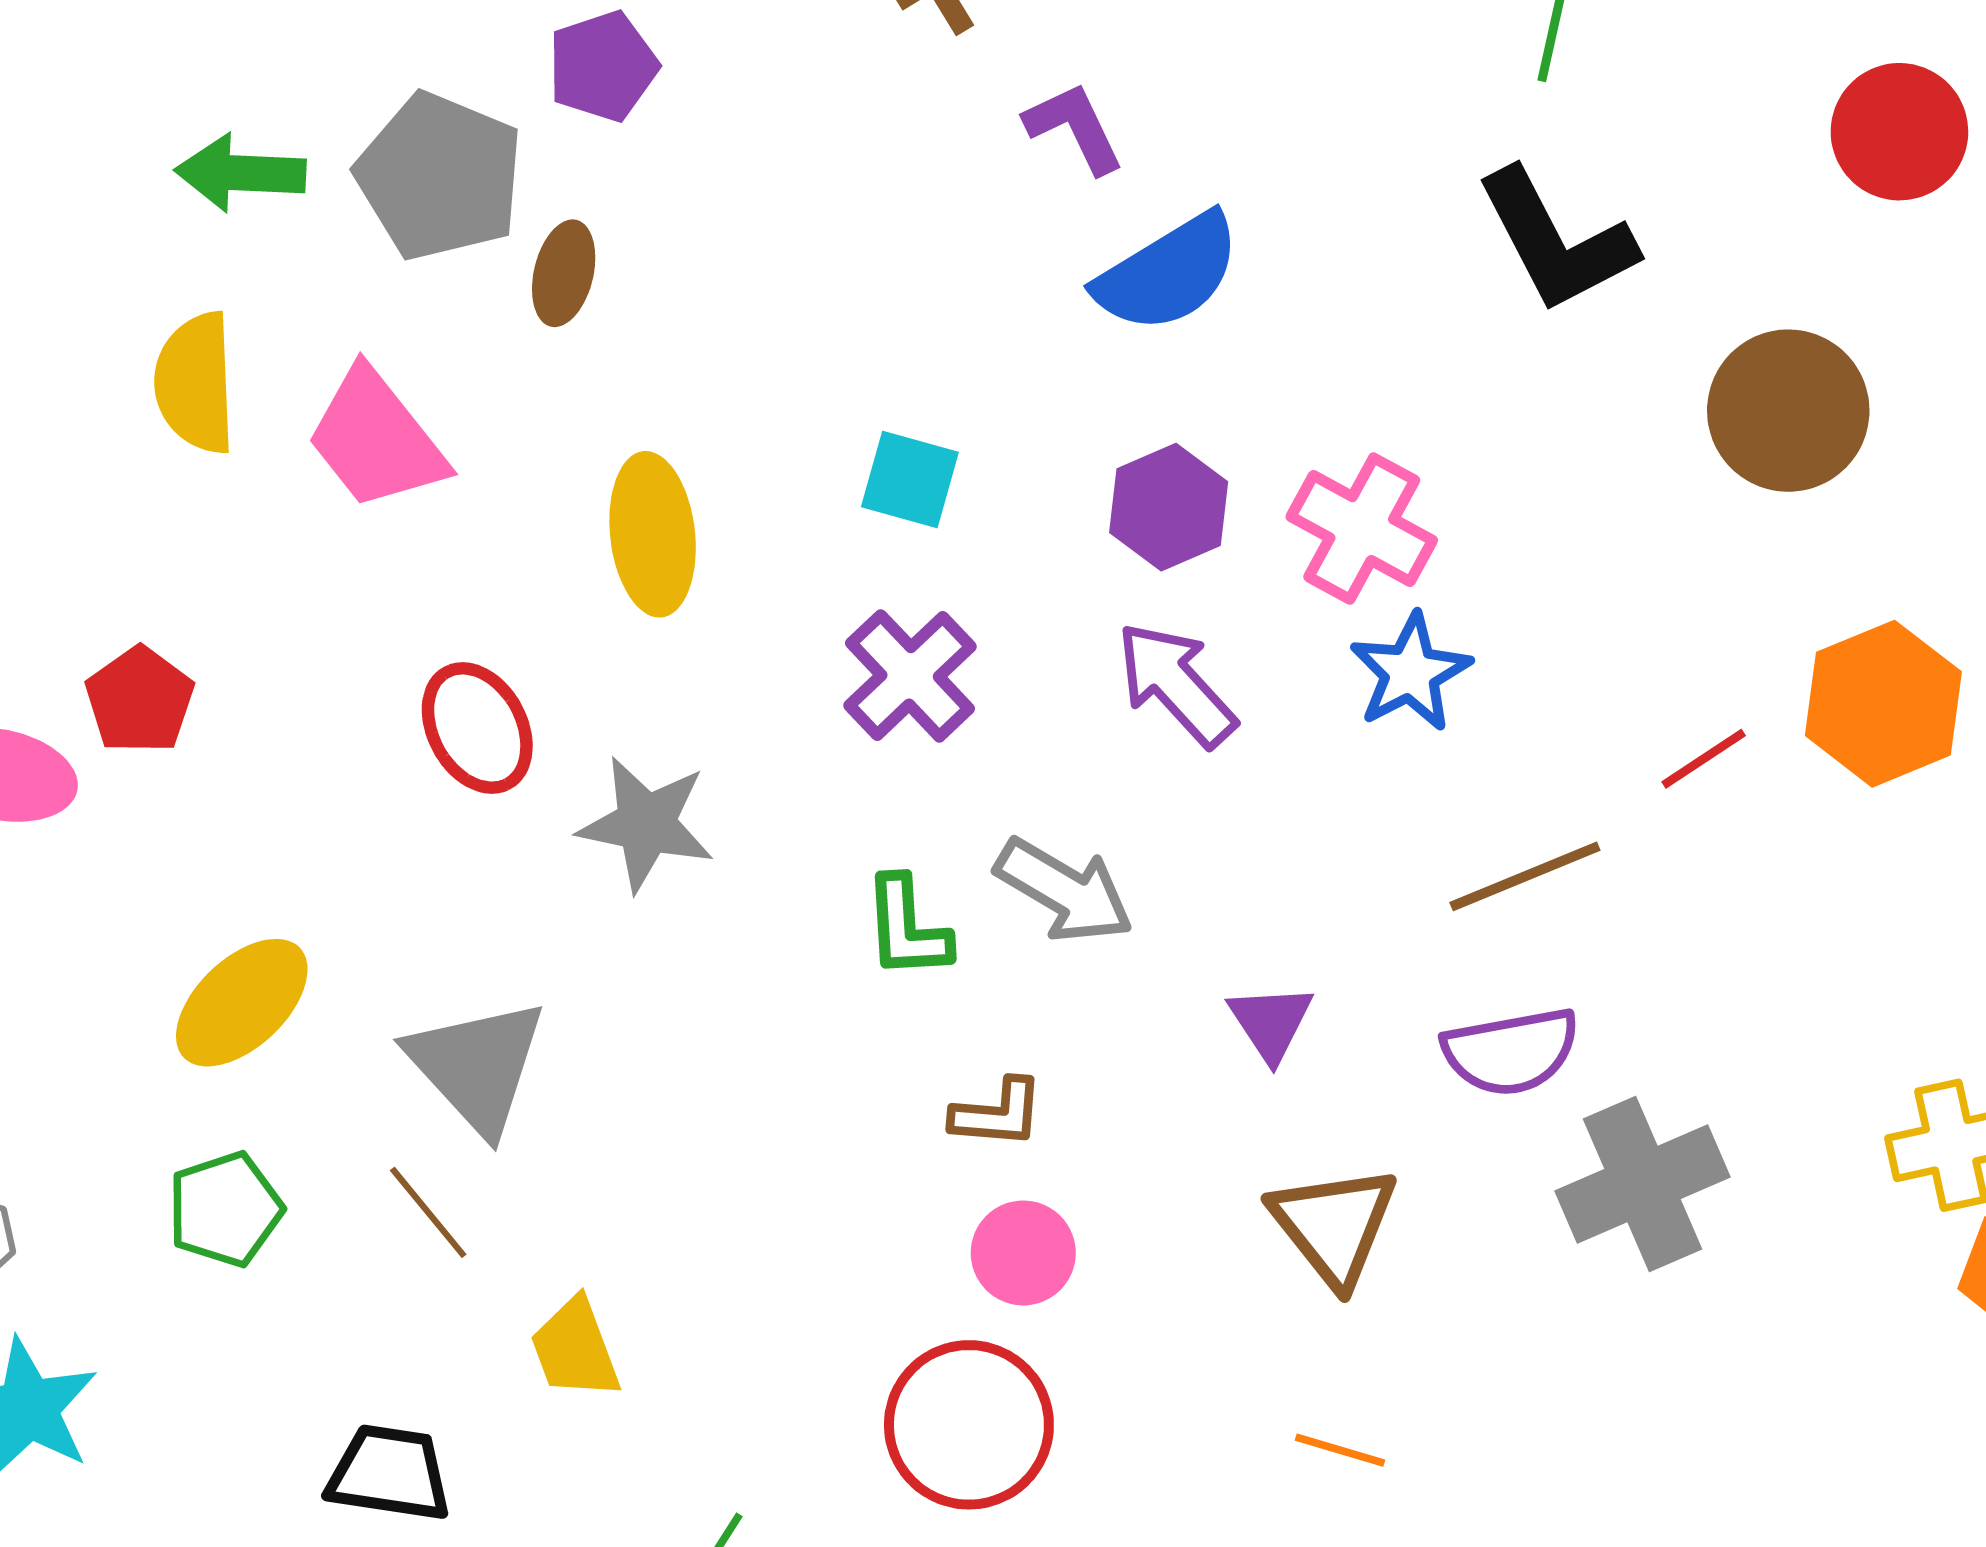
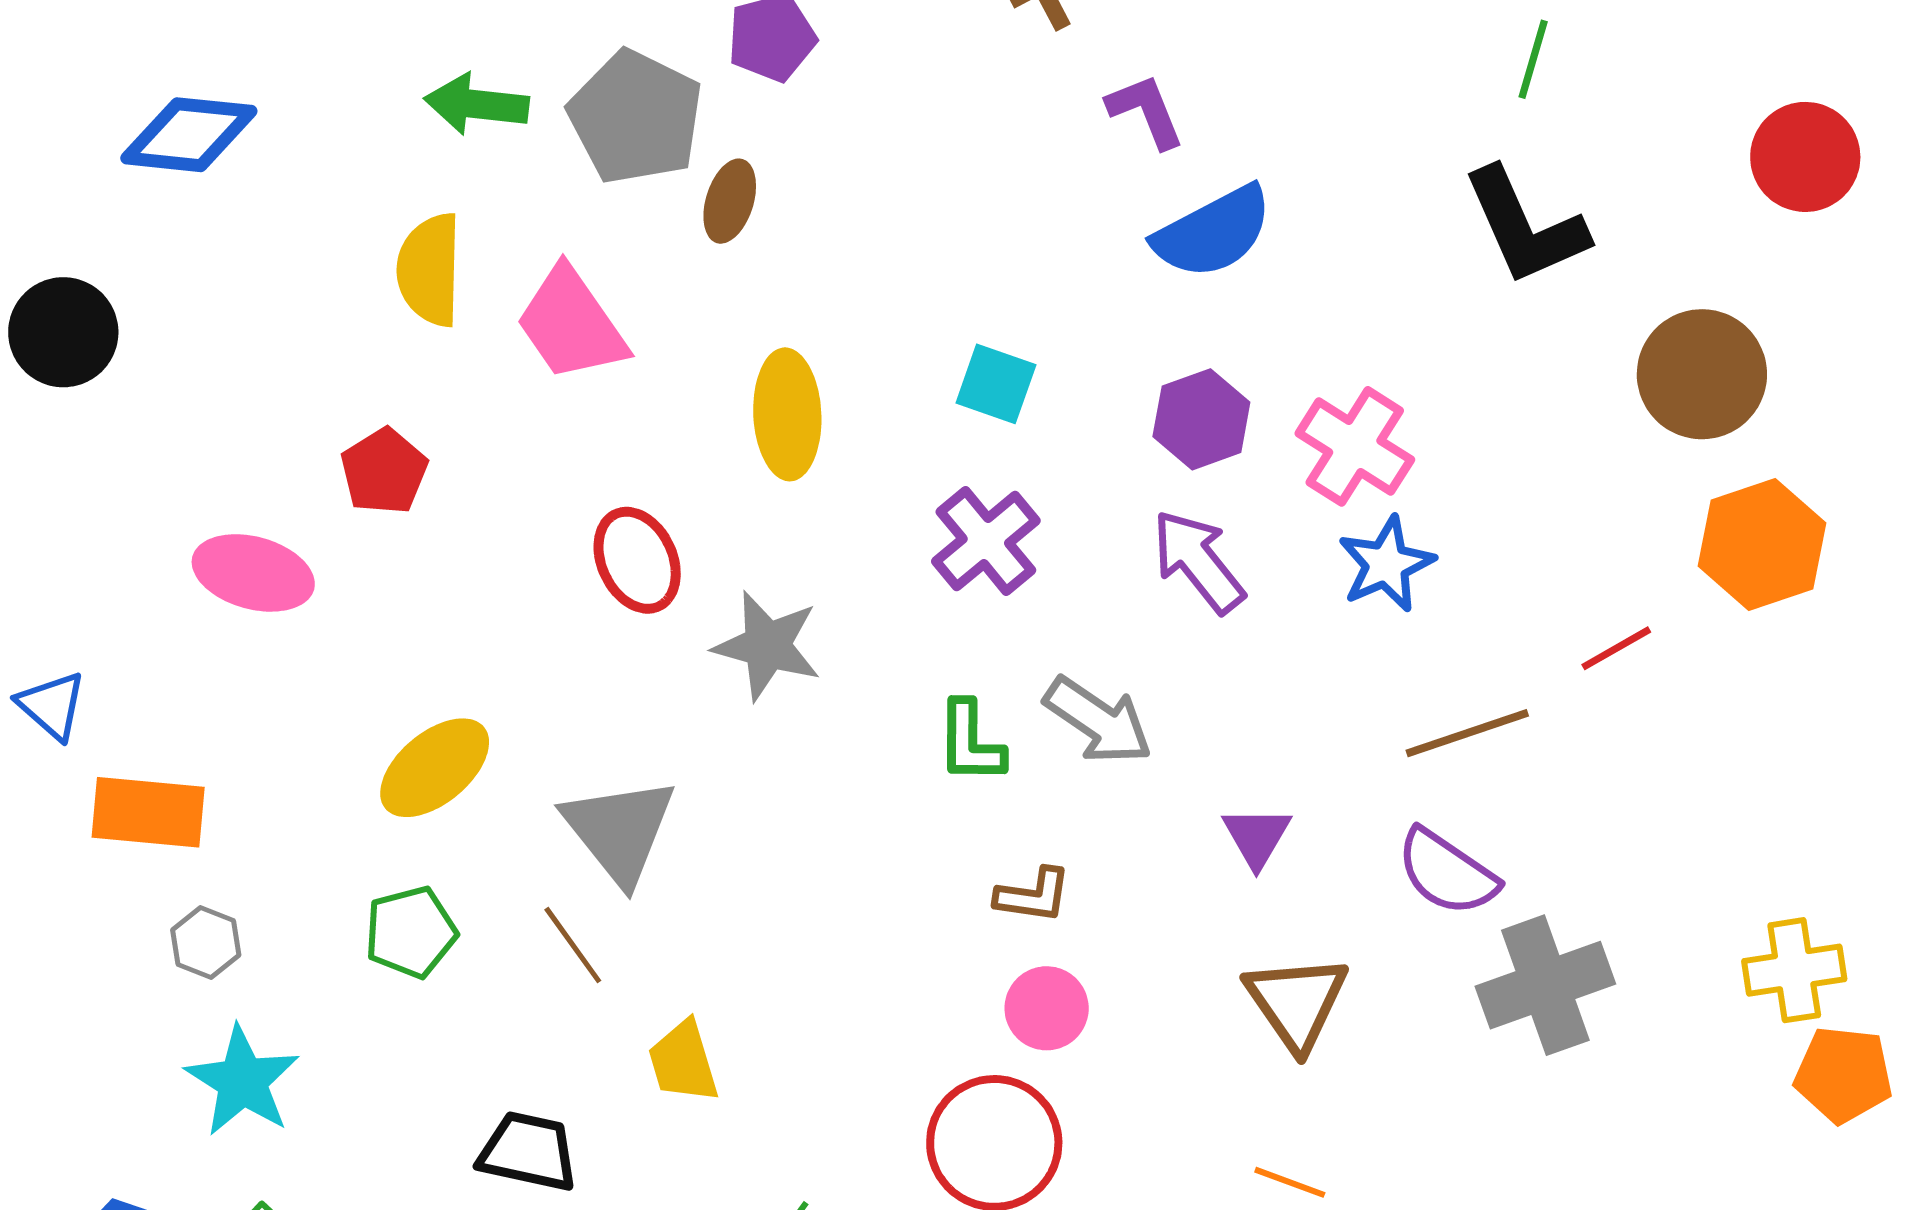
red pentagon: (140, 700) -> (384, 471), moved
orange hexagon: (1883, 704) -> (1762, 545), moved
purple semicircle: (1511, 1051) -> (1447, 872), turned 41

